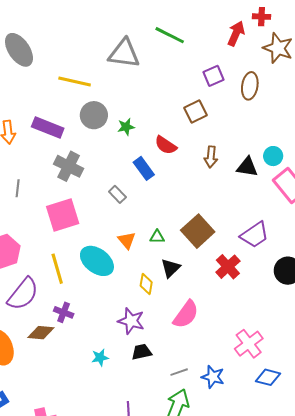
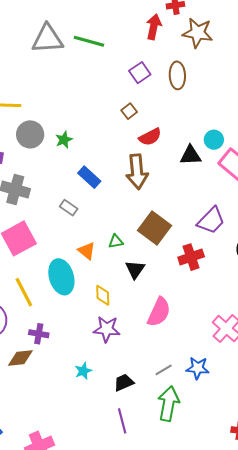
gray triangle: (124, 53) -> (47, 39), moved
brown square: (196, 112) -> (129, 111), size x0.7
red semicircle: (166, 145) -> (150, 137), moved, turned -50
brown arrow: (211, 157) -> (137, 172), moved, size x1.6
cyan ellipse: (97, 261) -> (61, 277), turned 48
red cross: (228, 267) -> (191, 257), turned 35
yellow diamond: (146, 284) -> (103, 295), moved
black trapezoid: (142, 352) -> (124, 382), moved

